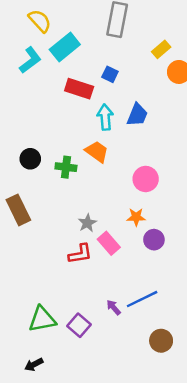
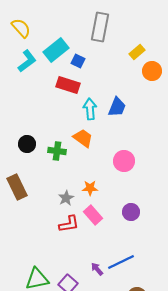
yellow semicircle: (40, 21) -> (21, 28), moved
blue square: (110, 74) -> (78, 61), moved
orange star: (136, 217) -> (90, 188), moved
gray star: (87, 223) -> (66, 198), moved

